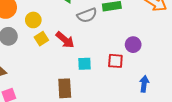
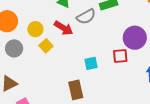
red arrow: (65, 40) -> (64, 28), moved
purple circle: (133, 45) -> (135, 38), size x1.5

